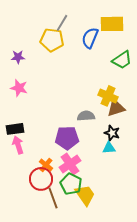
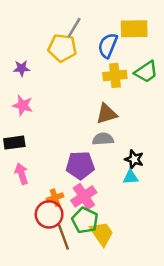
yellow cross: (108, 96) -> (115, 75), moved, turned -30
brown triangle: (116, 108) -> (107, 114), moved
black rectangle: (15, 129) -> (14, 143), moved
orange cross: (46, 165) -> (55, 198), turned 32

